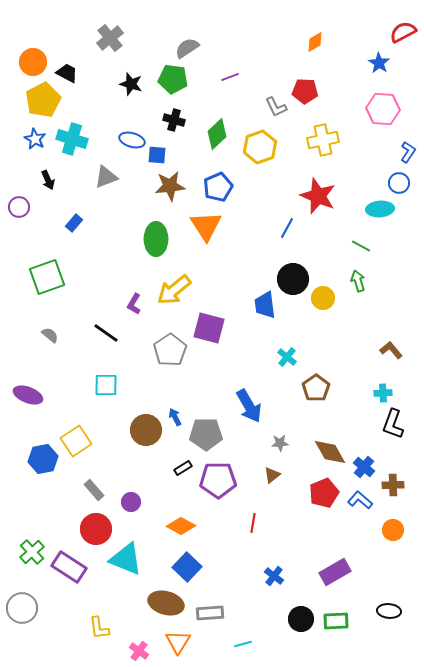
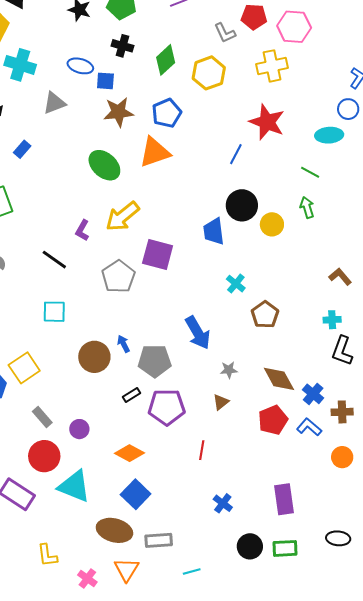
pink hexagon: (383, 109) -> (294, 27), moved
orange triangle: (206, 226) -> (155, 152), turned 44
green ellipse: (156, 239) -> (104, 165), turned -48
purple rectangle: (335, 572) -> (284, 499), turned -68

